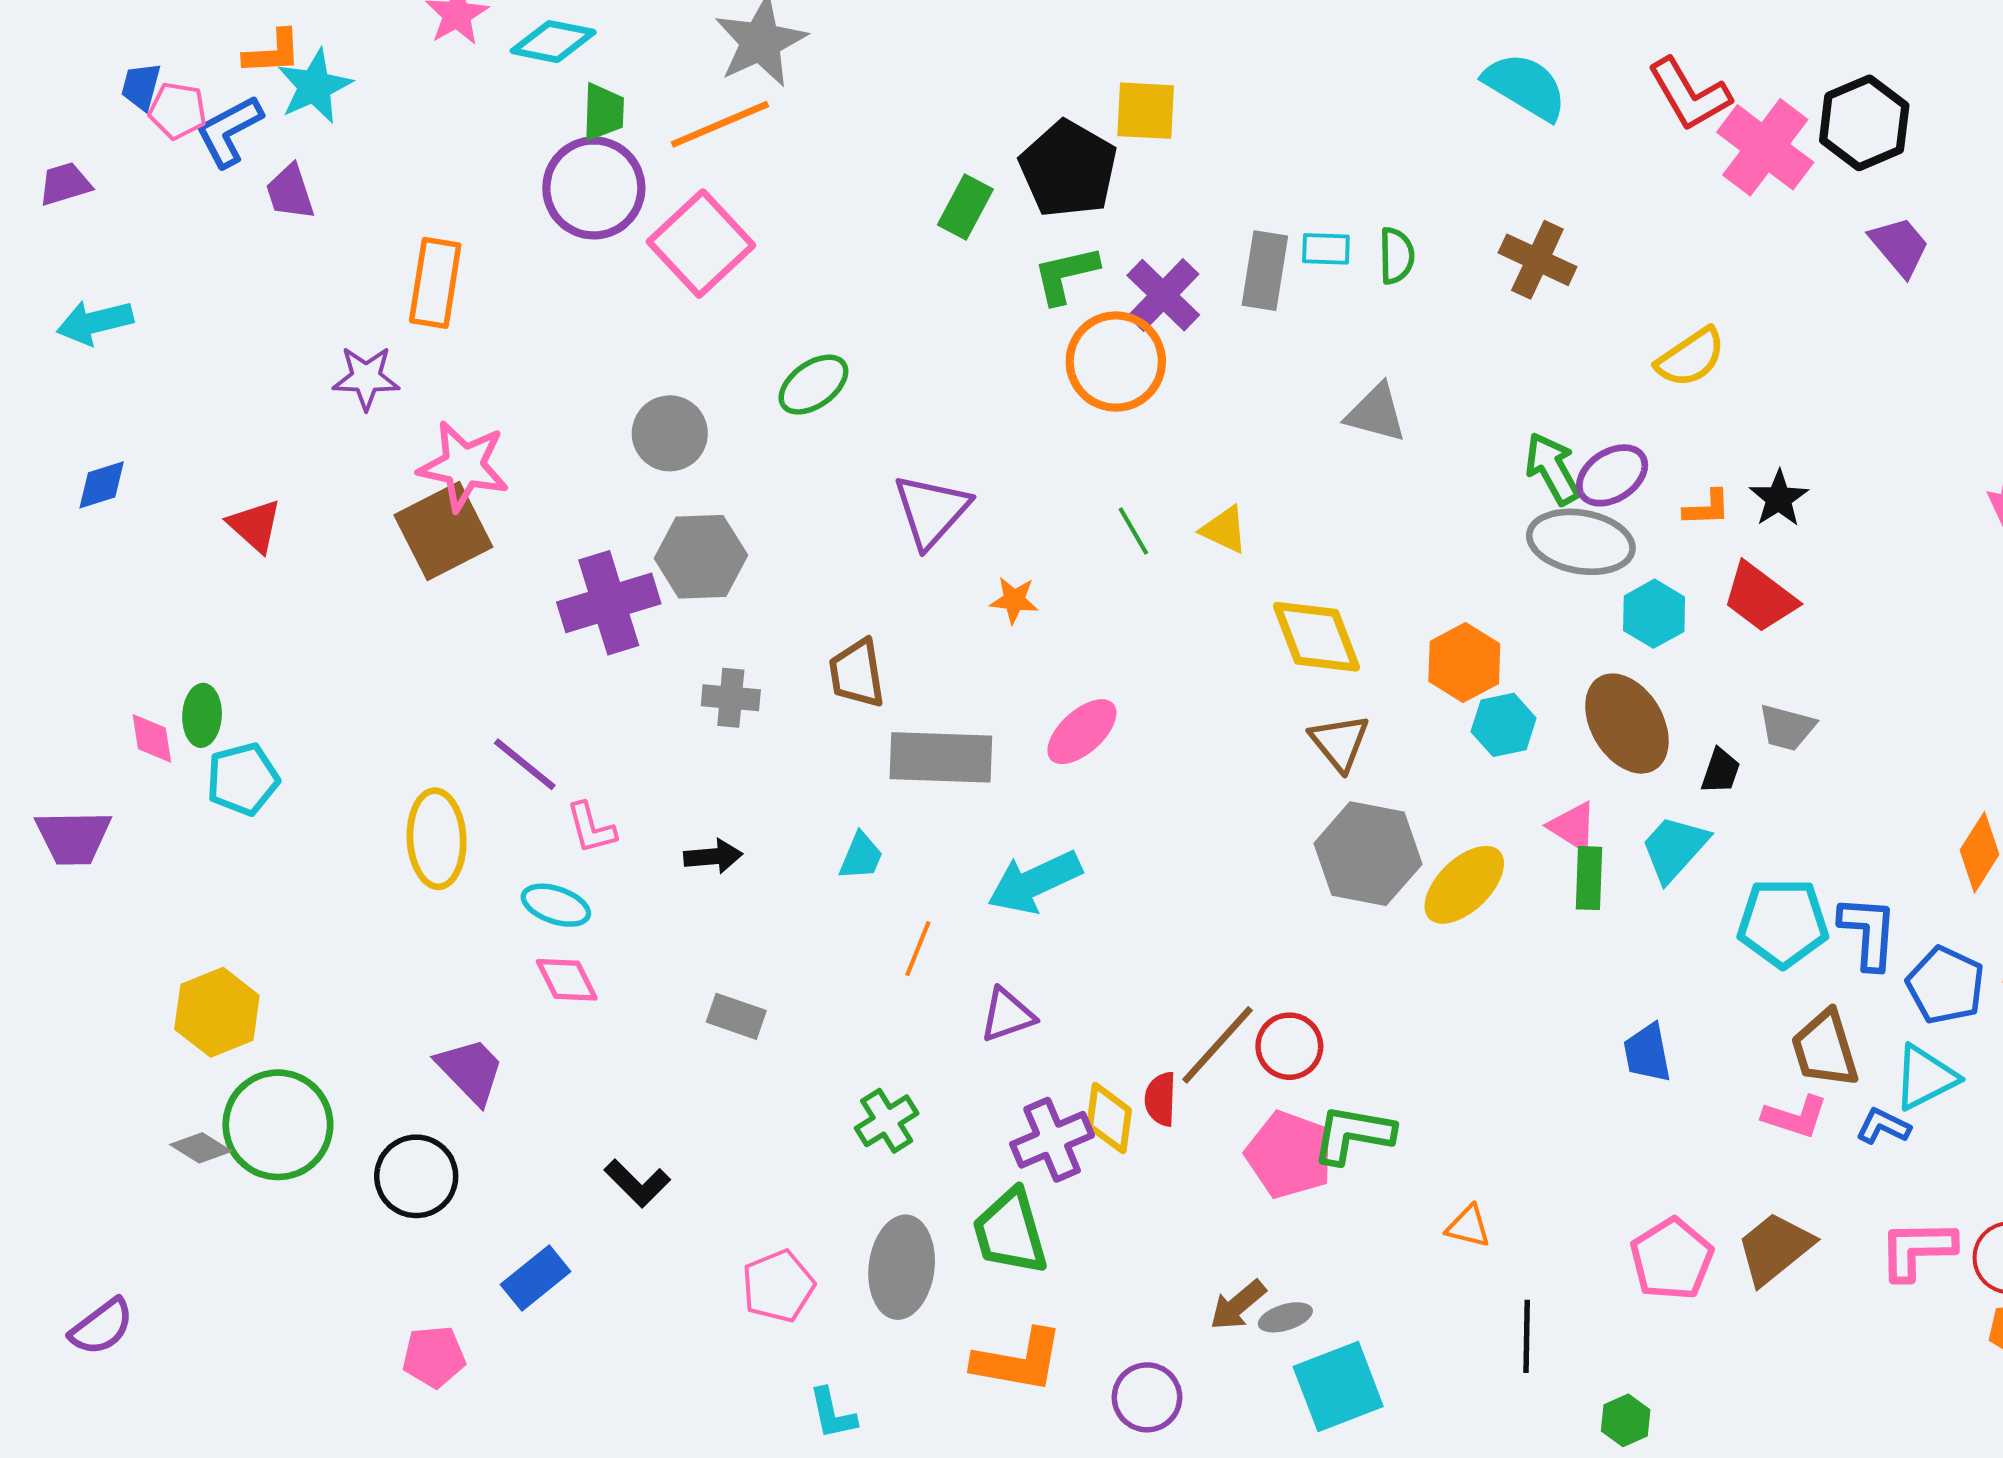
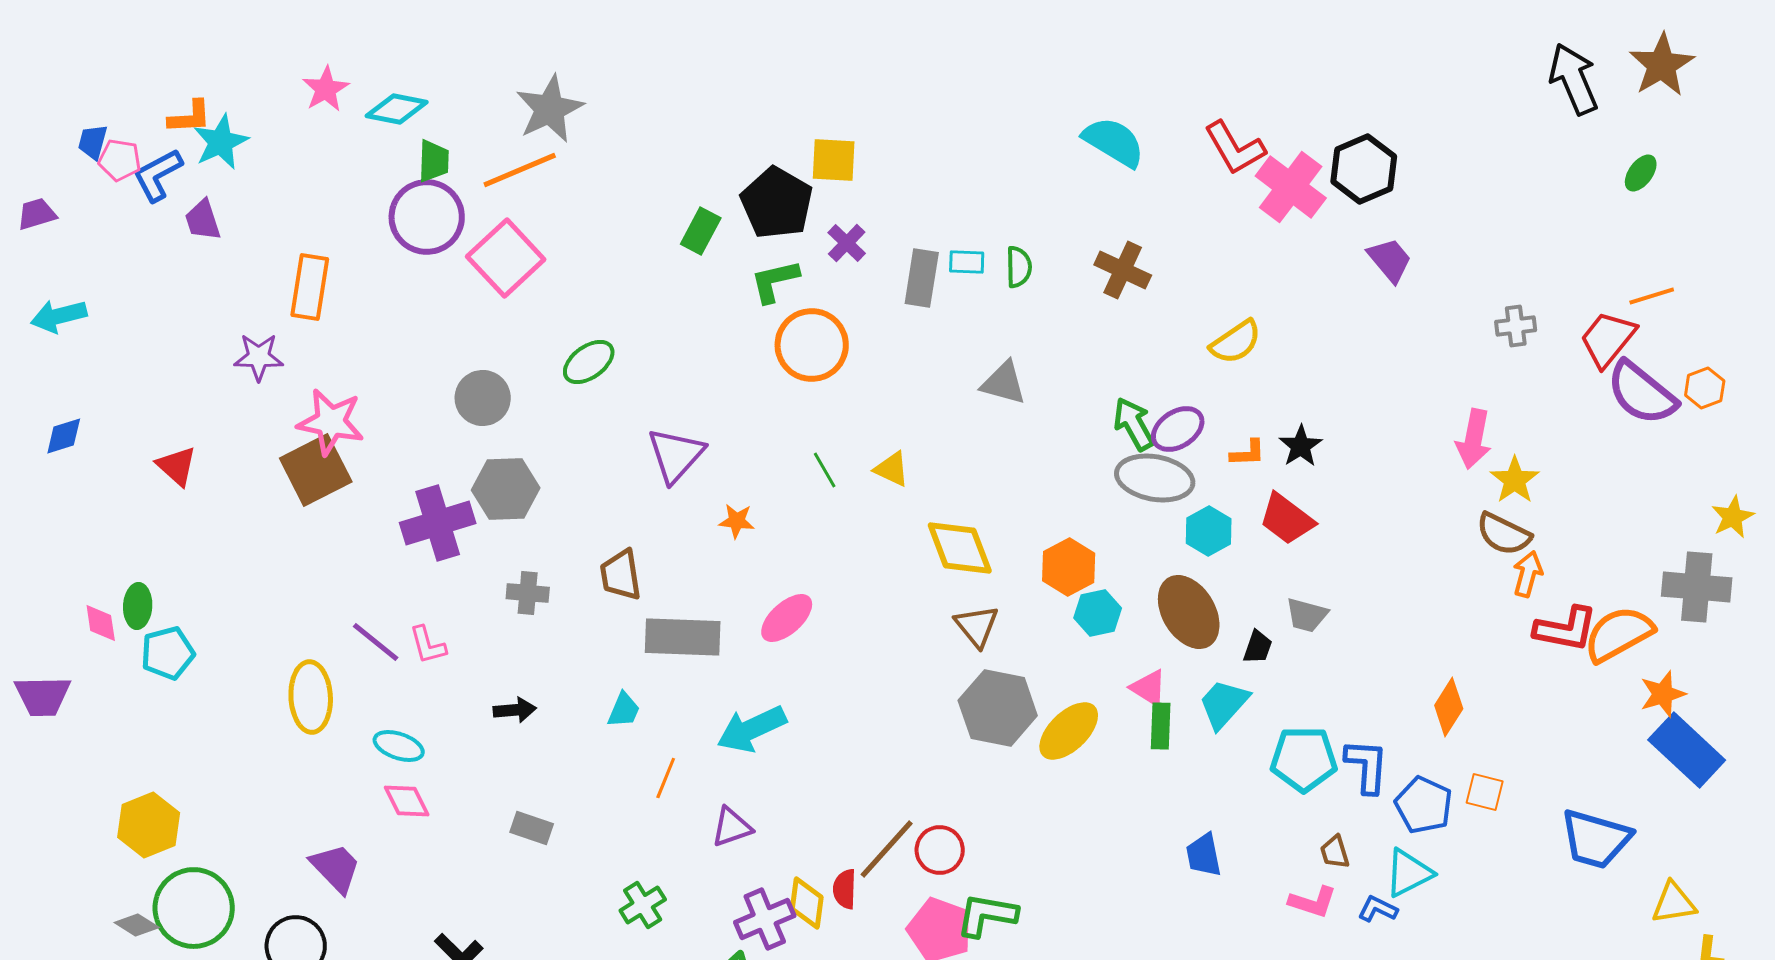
purple cross: (1163, 295) -> (847, 243), moved, size x0.7
pink L-shape: (591, 828) -> (428, 645), moved
brown trapezoid: (1825, 1049) -> (1335, 852), size x0.6

